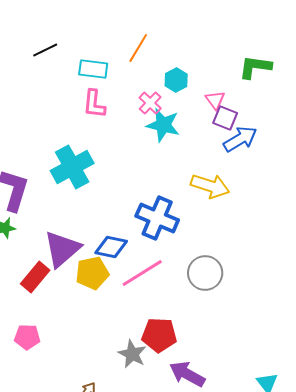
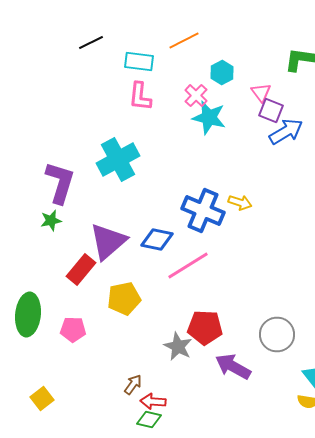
orange line: (138, 48) -> (184, 40), turned 32
yellow arrow: (210, 186) -> (240, 202), moved, size x0.6
yellow pentagon: (92, 273) -> (124, 298), moved
gray circle: (205, 273) -> (277, 334), moved

